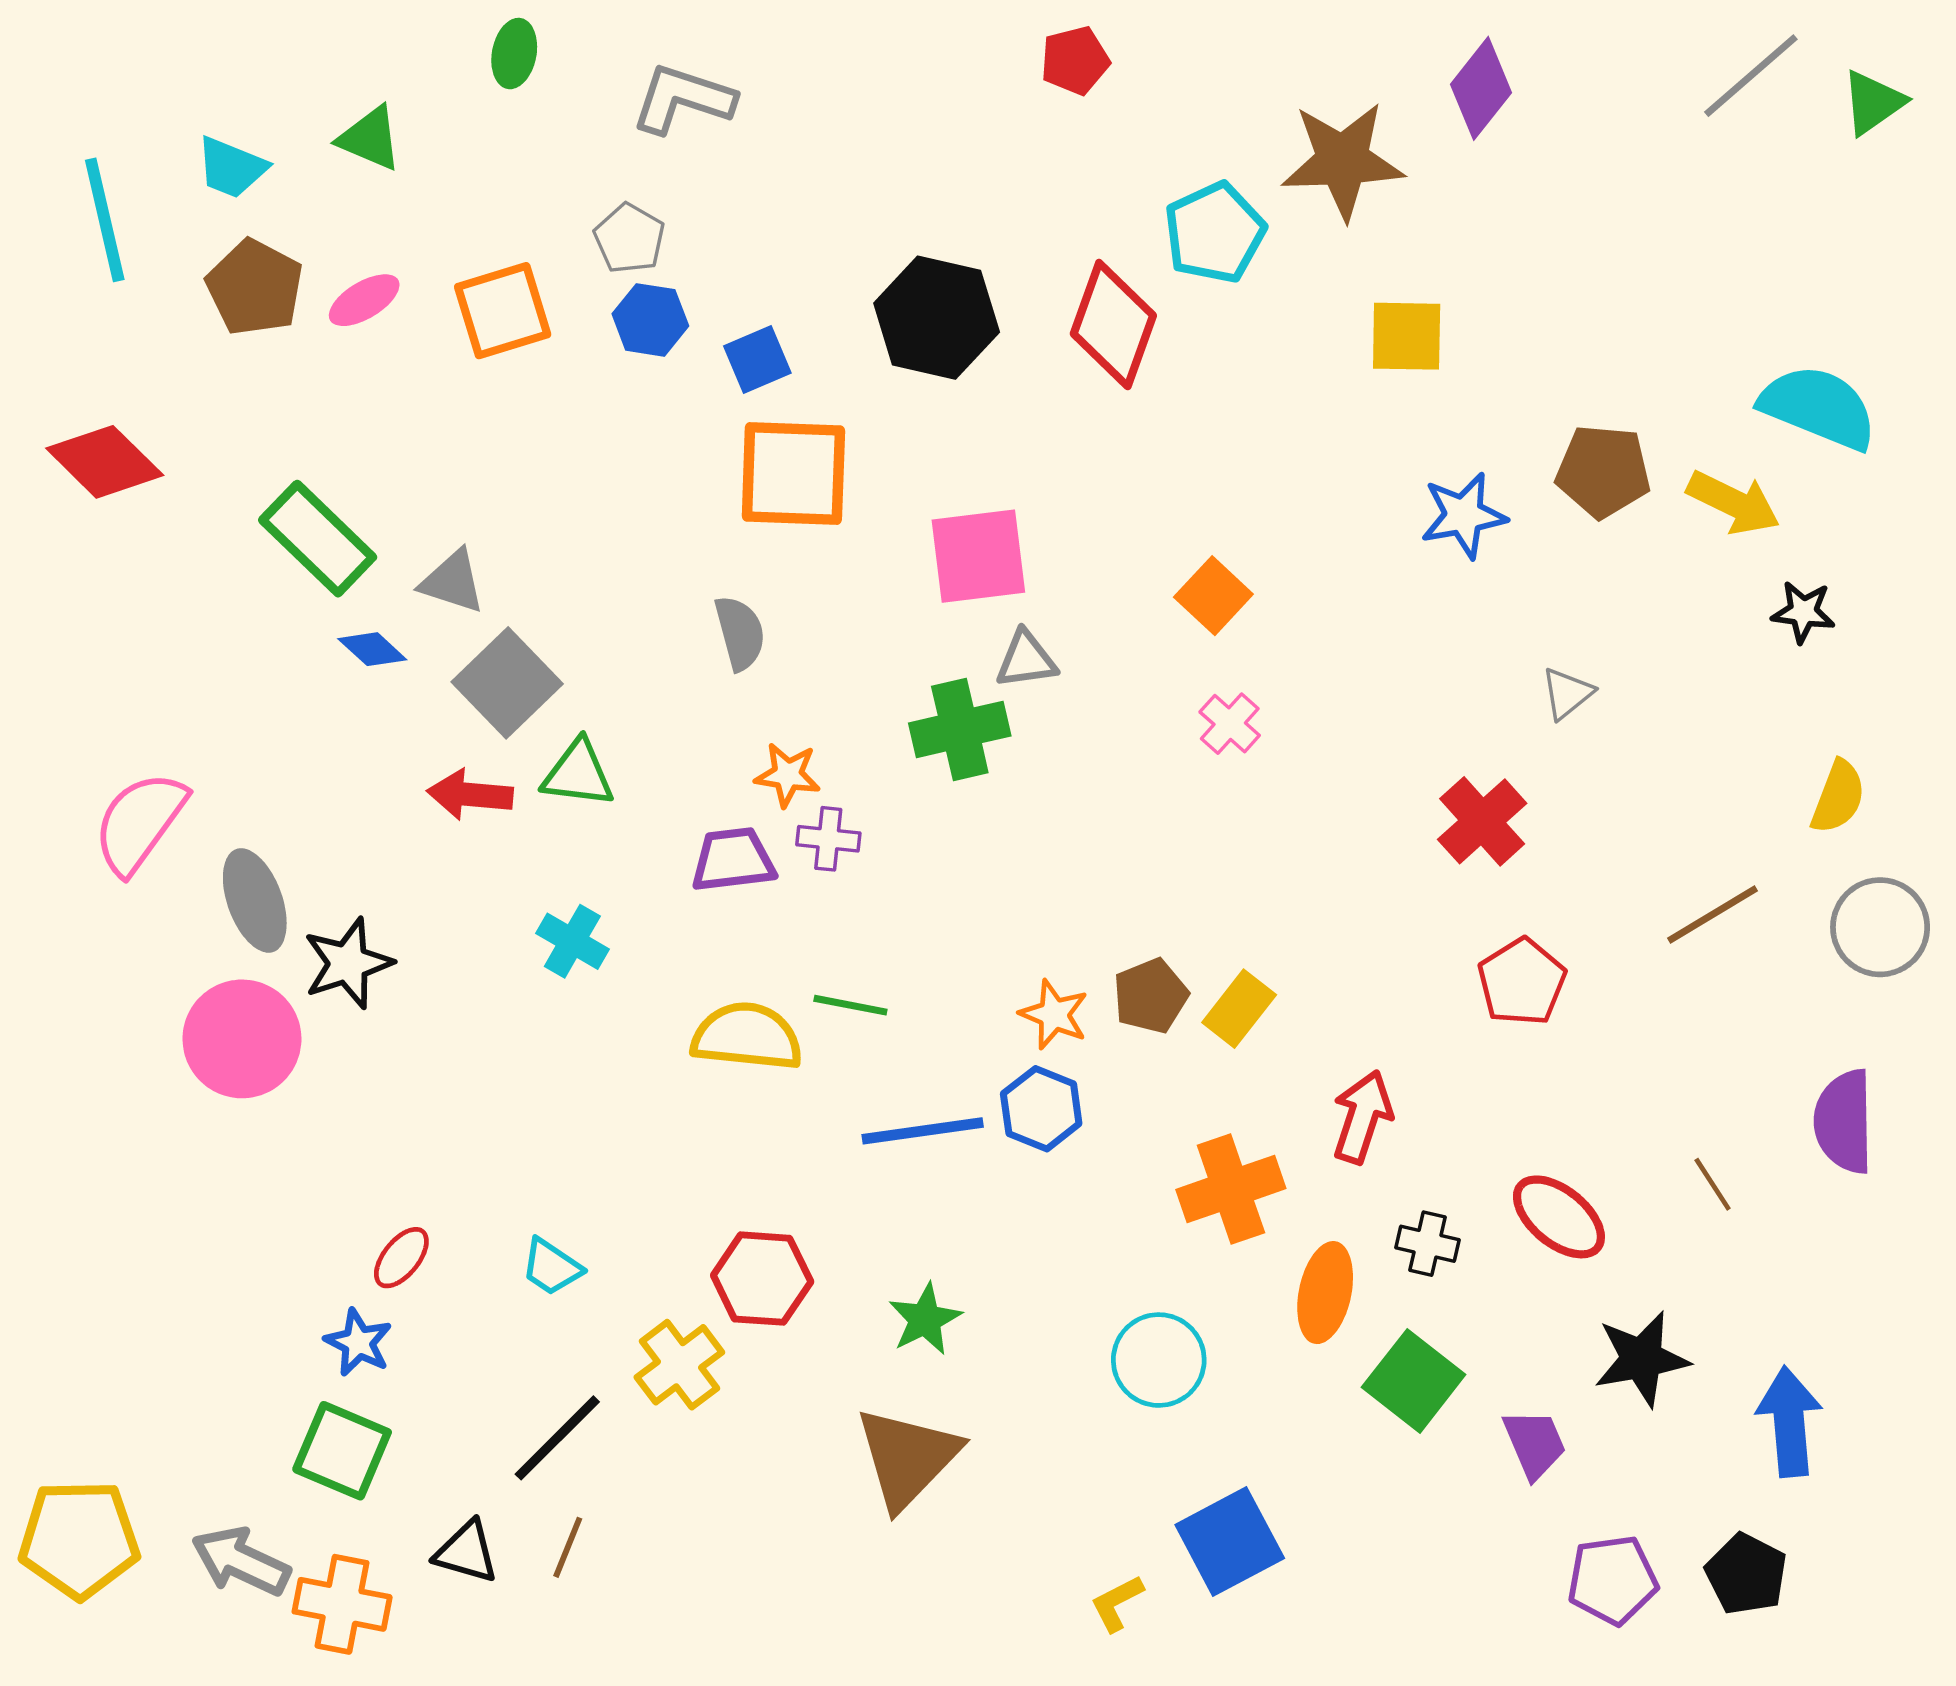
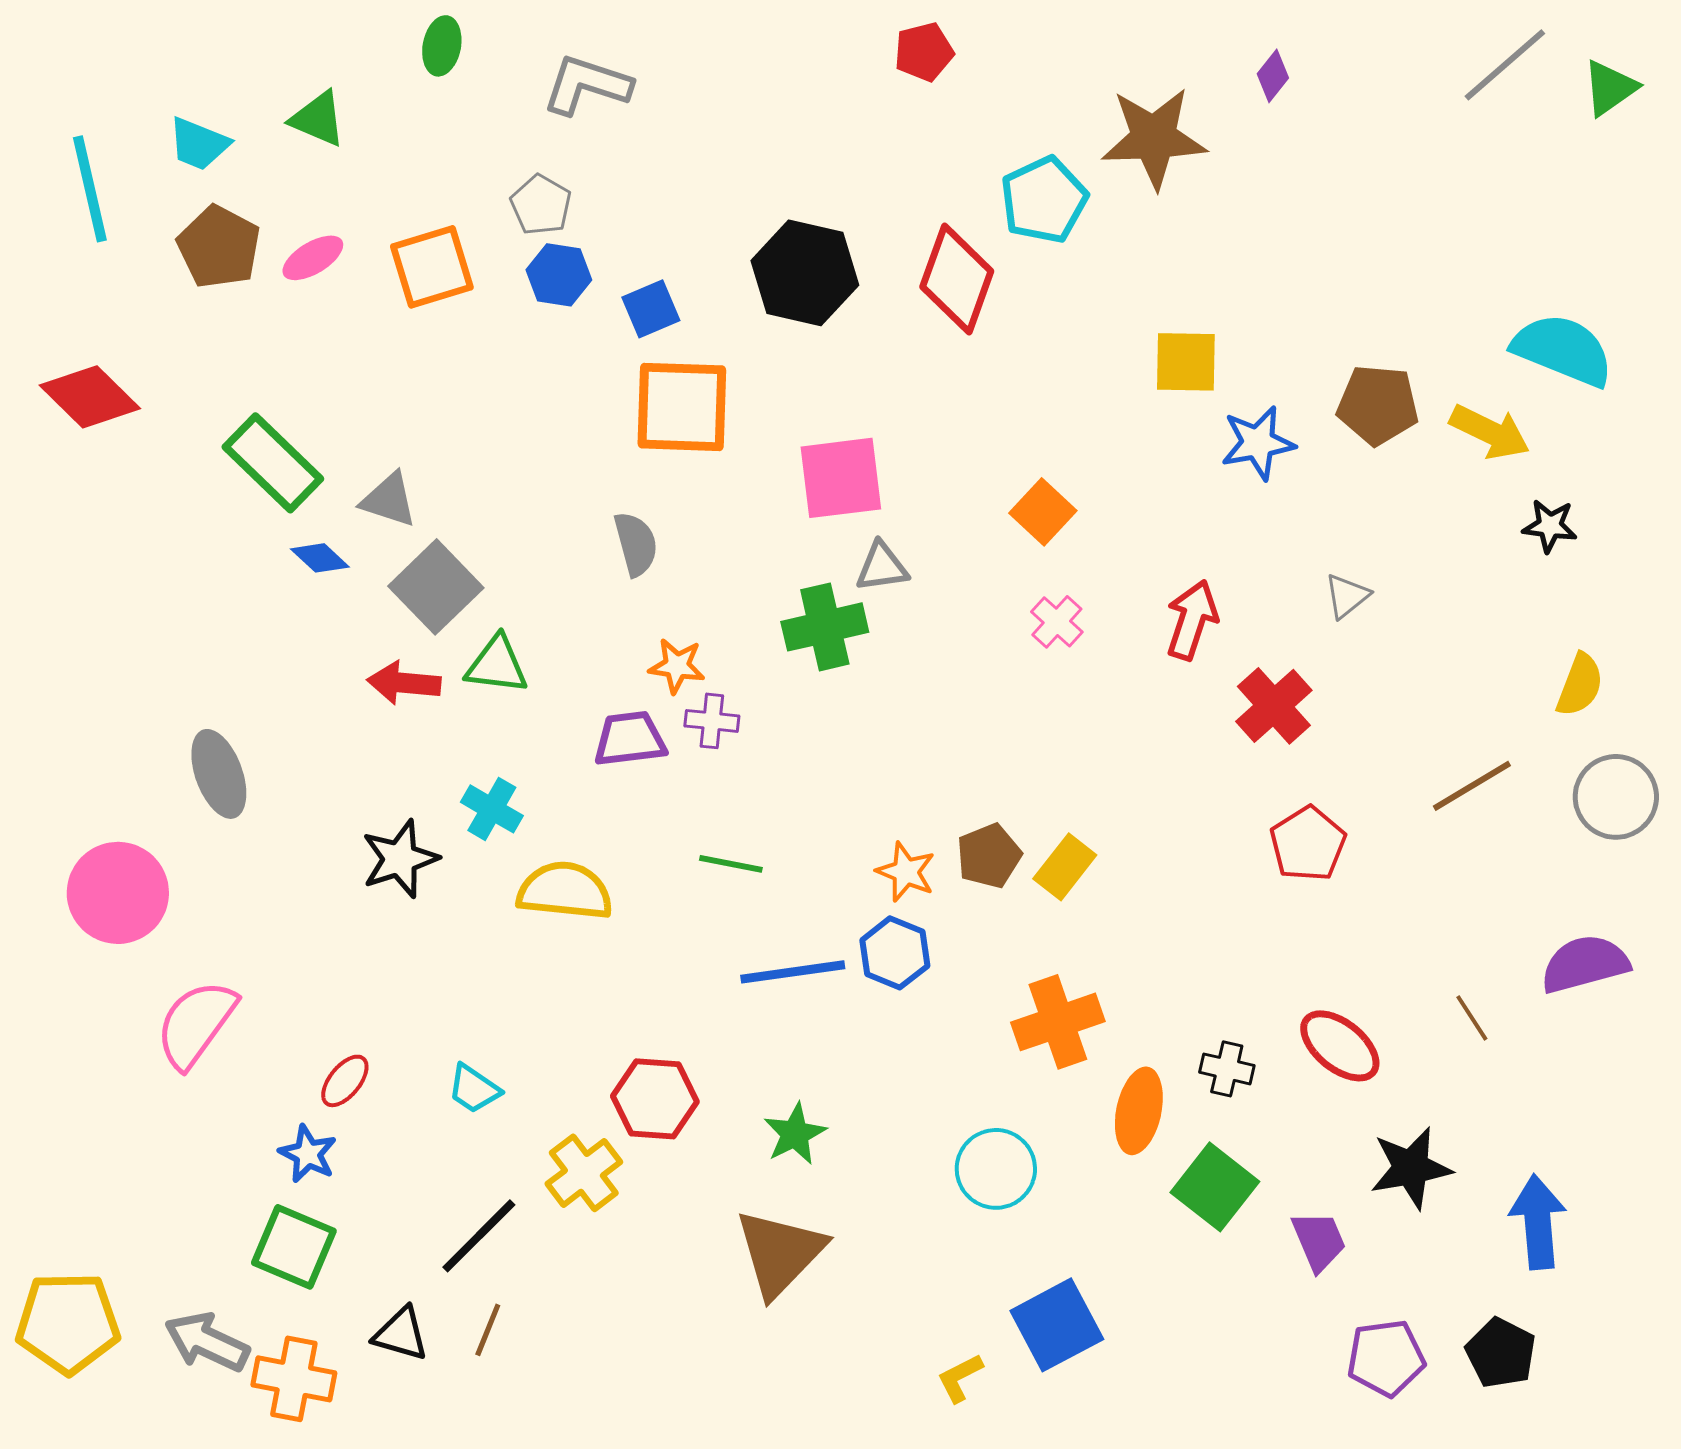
purple diamond: (1481, 88) -> (1273, 76), size x0.6
yellow square: (1407, 336) -> (1186, 362), moved
pink semicircle: (140, 823) -> (196, 1024), moved
black star: (348, 963) -> (400, 859), moved
yellow semicircle: (747, 1037) -> (565, 891), moved
pink circle: (242, 1039) -> (118, 893), moved
red arrow: (1362, 1117) -> (1192, 620), moved
purple semicircle: (1844, 1122) -> (1585, 964), turned 76

